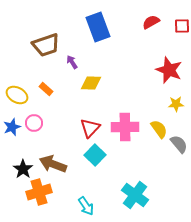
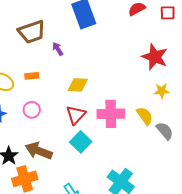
yellow diamond: (91, 83) -> (78, 85), moved
orange rectangle: (46, 89) -> (32, 76), turned -48
pink circle: (34, 123) -> (32, 110), moved

